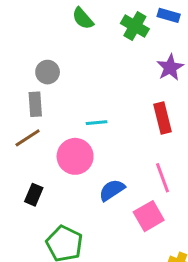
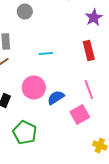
gray circle: (48, 72) -> (25, 12), moved
pink circle: (75, 156) -> (34, 88), moved

